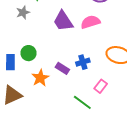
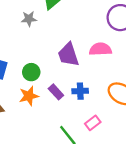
purple trapezoid: (63, 21) -> (68, 55), moved
green circle: (28, 53) -> (31, 72), moved

